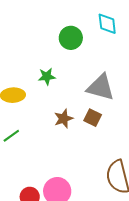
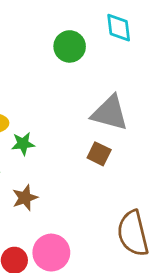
green star: (47, 76) -> (23, 144), moved
brown star: (64, 119) -> (25, 198), moved

